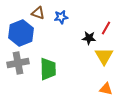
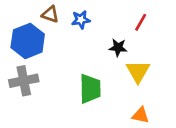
red line: (106, 28) -> (141, 22), moved
green trapezoid: (48, 69) -> (90, 89), moved

